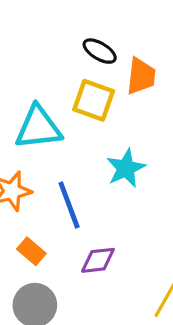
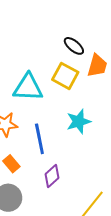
purple diamond: (98, 260) -> (52, 176), turned -45

